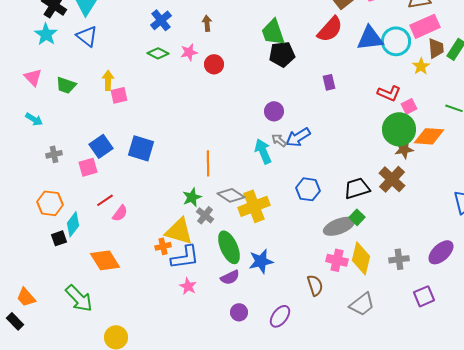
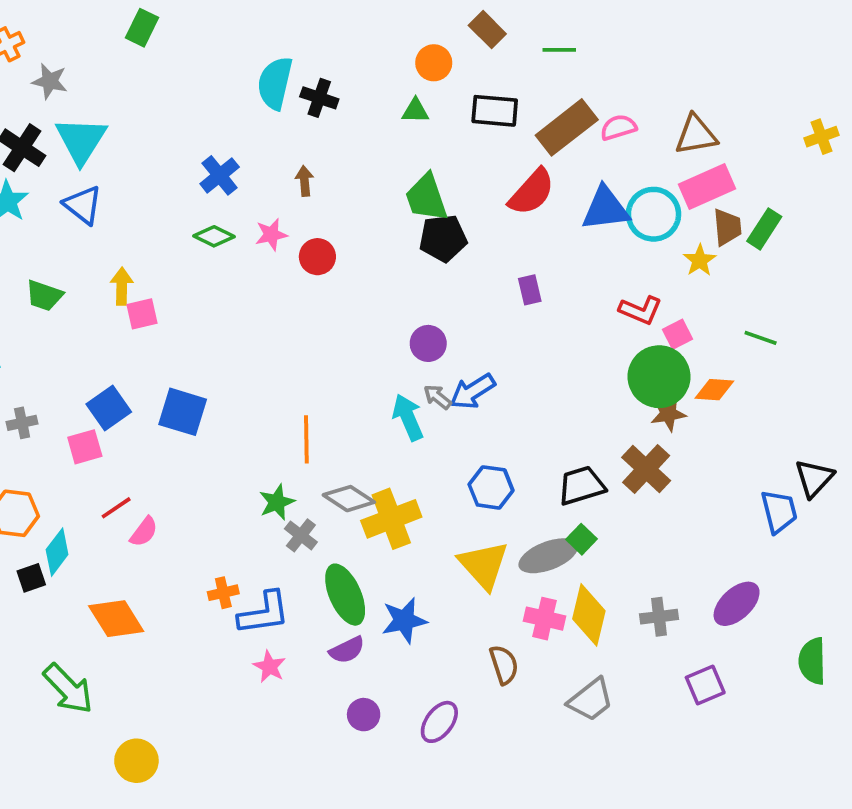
orange diamond: (429, 136) -> (714, 390), size x0.7
yellow triangle: (179, 231) -> (484, 565), moved, turned 32

